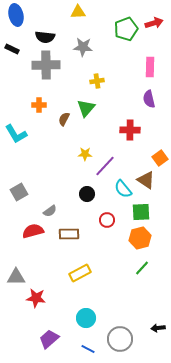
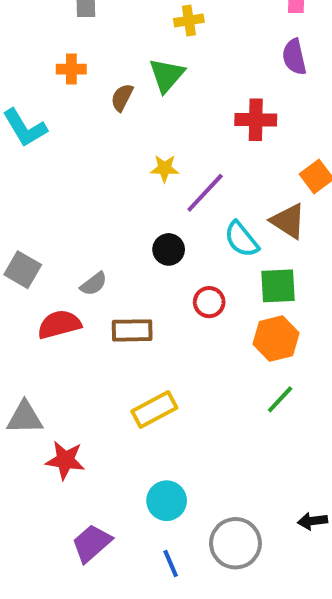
gray square: (19, 192) -> (23, 270), moved, turned -30
blue line: (88, 349) -> (171, 564), turned 40

